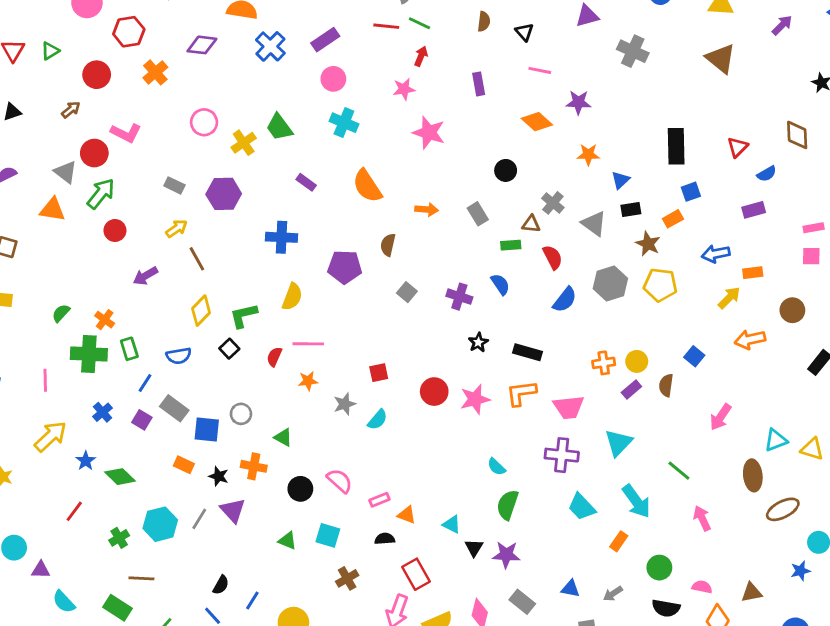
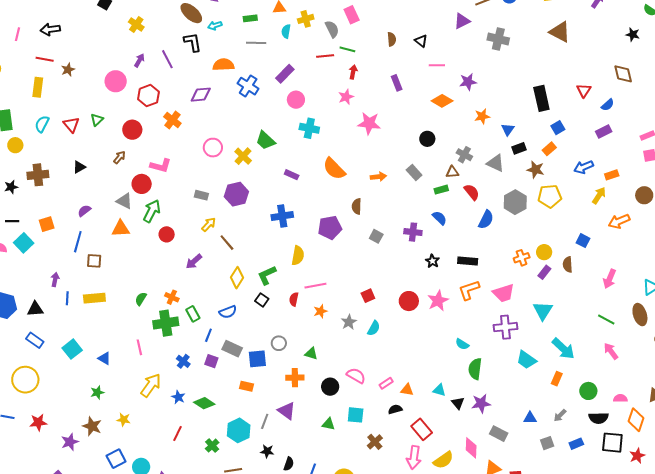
green line: (679, 471) -> (606, 319), moved
black star: (219, 476) -> (267, 451), moved

